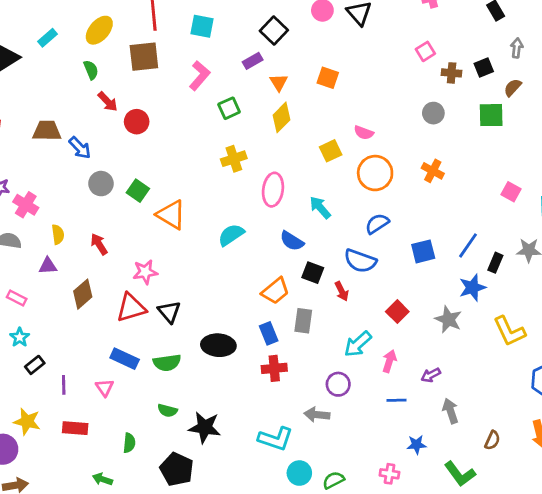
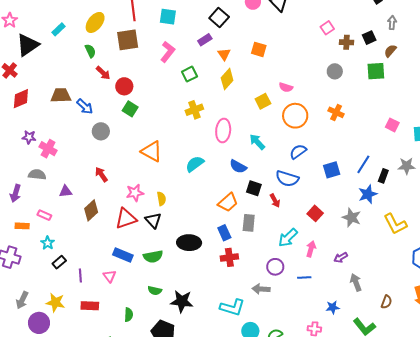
green square: (138, 191) -> (130, 109), moved
yellow semicircle: (58, 234) -> (161, 199), moved
blue line: (397, 400) -> (304, 277), moved

